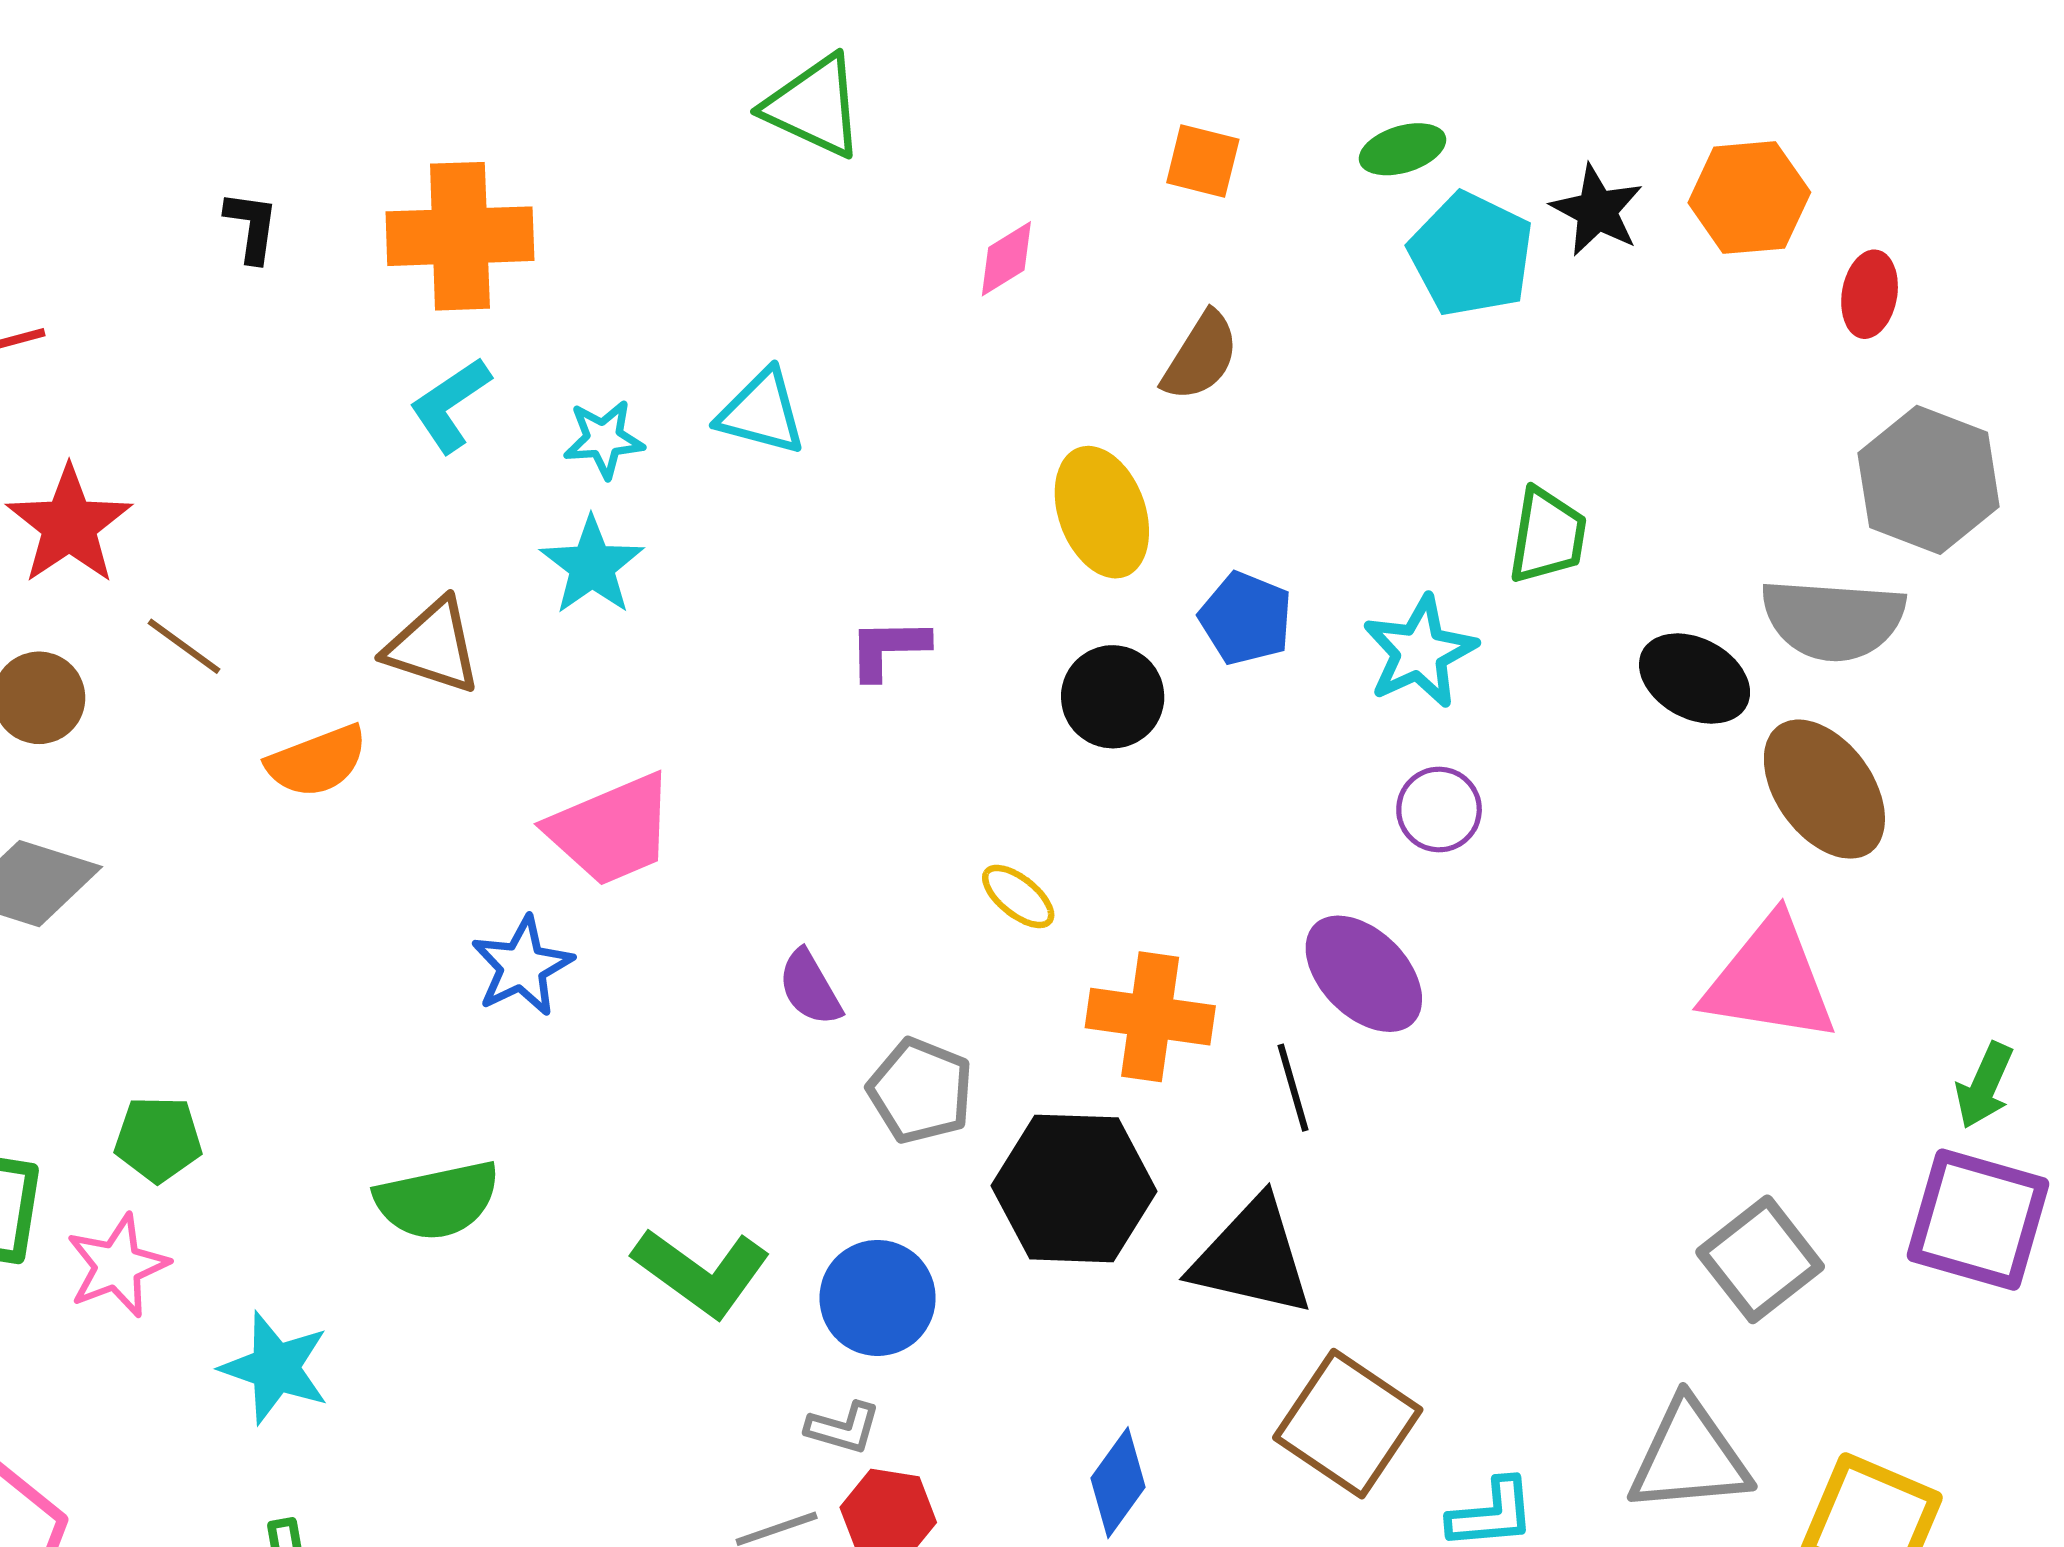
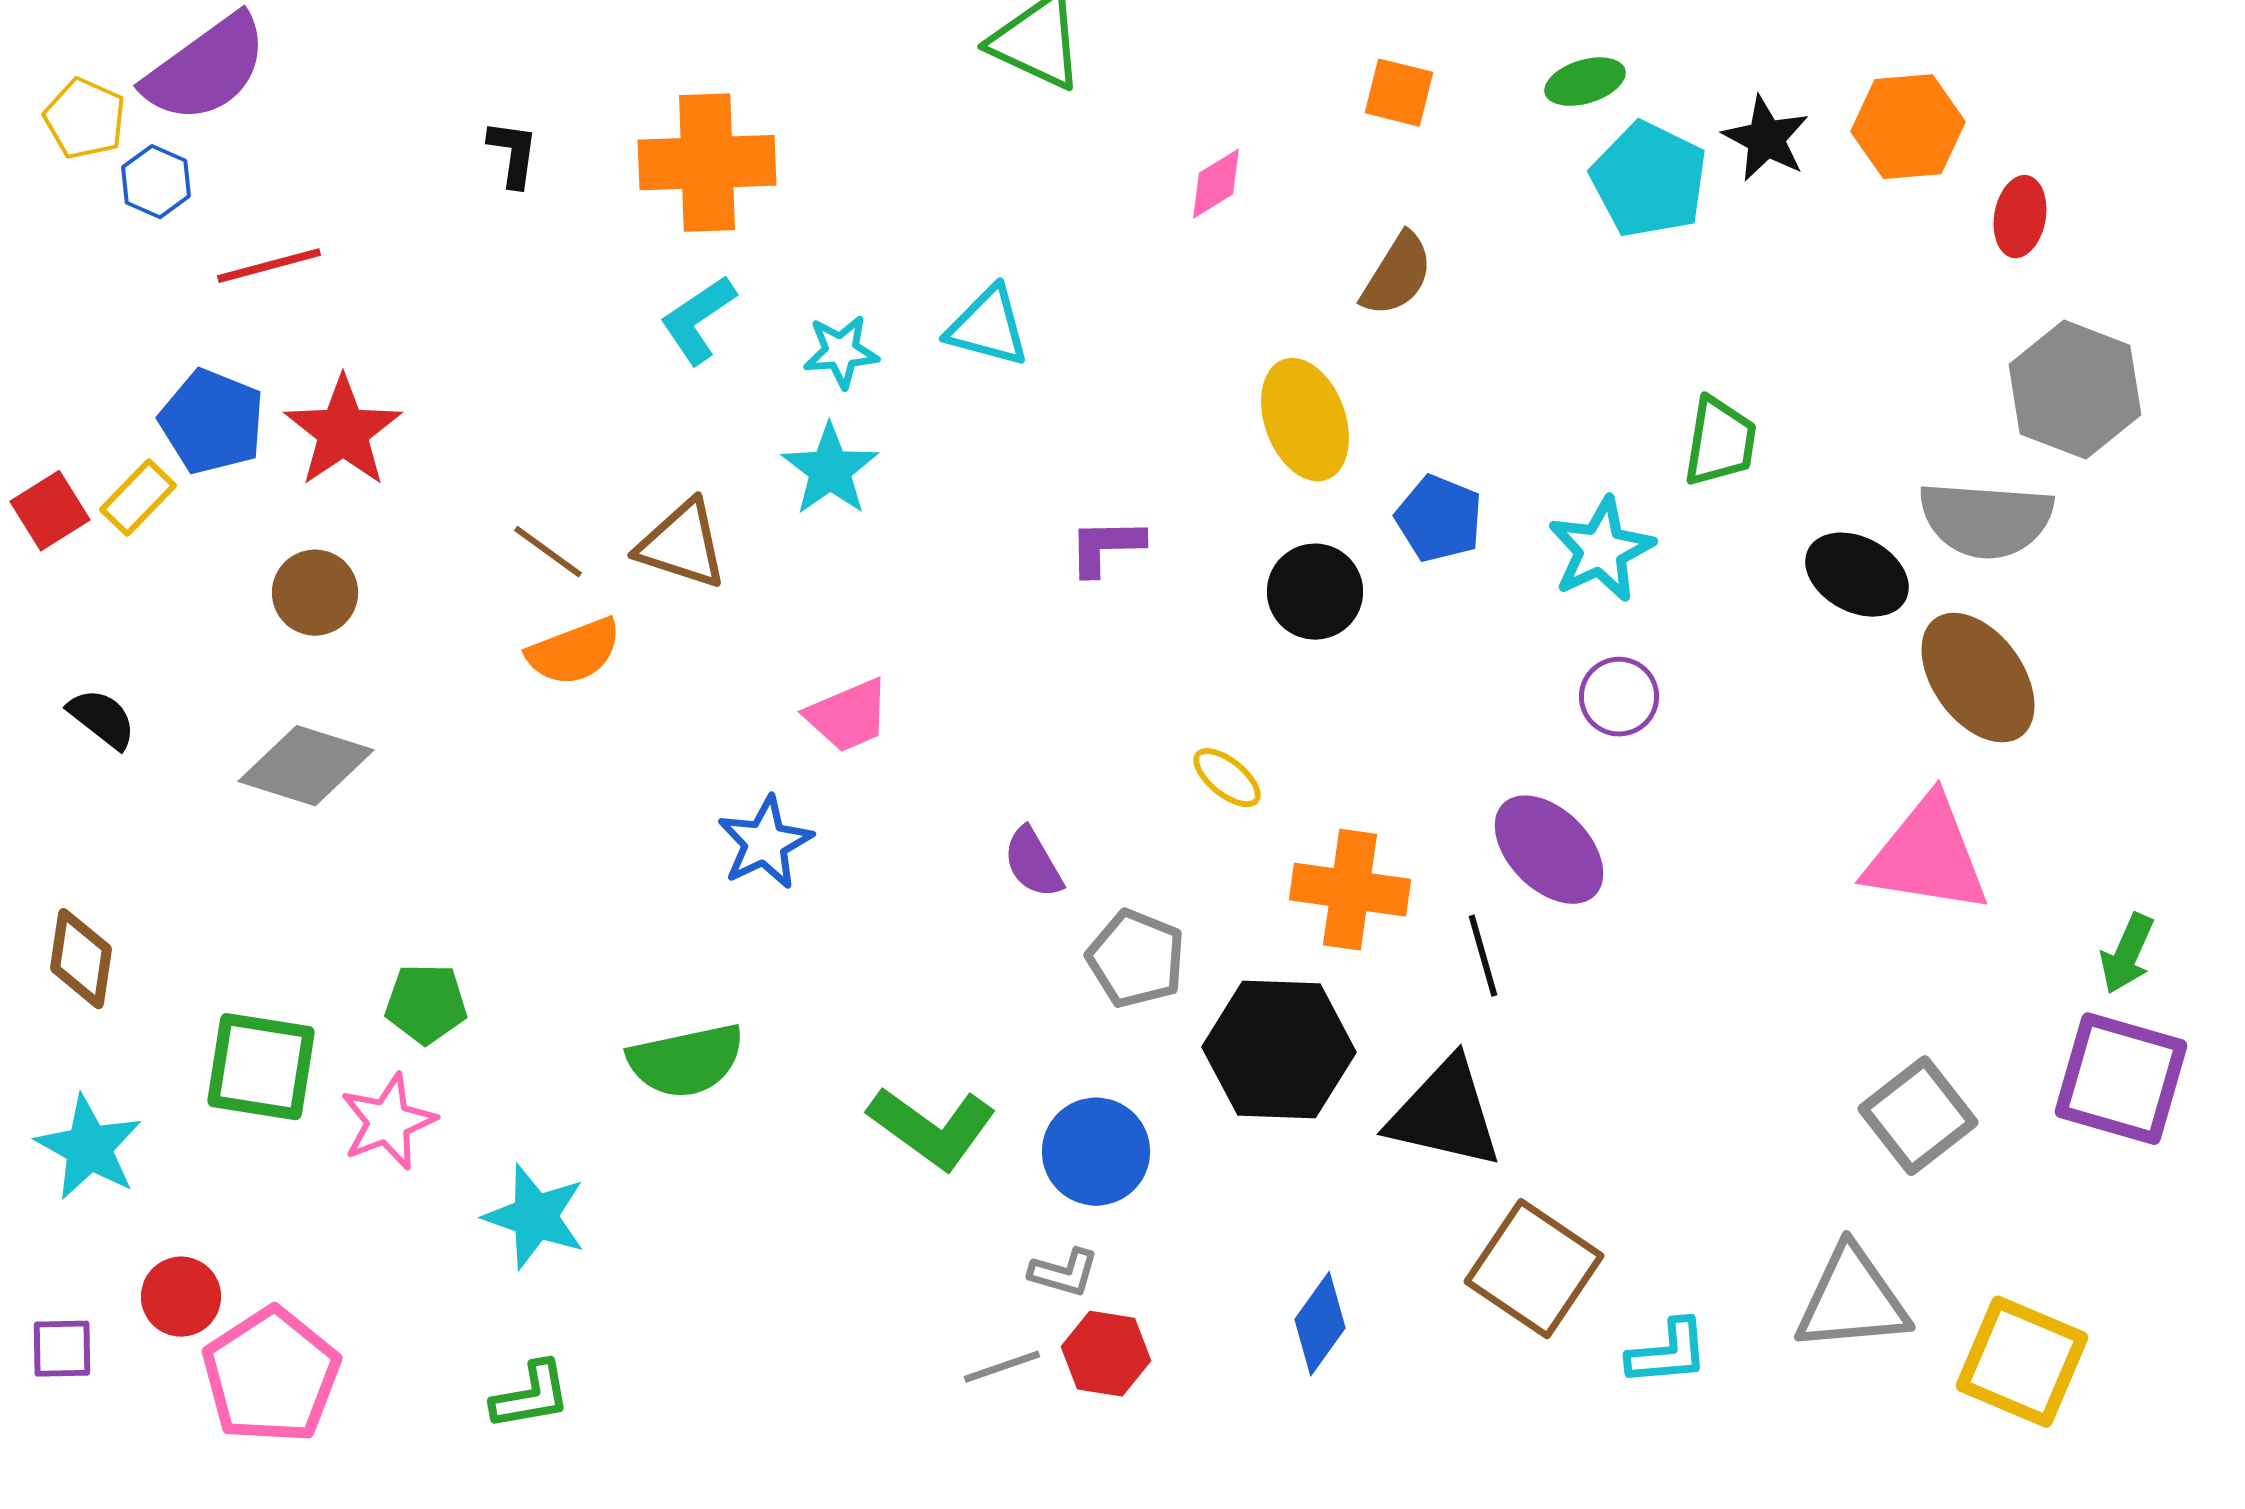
brown line: (184, 646) -> (548, 552), moved
pink trapezoid: (611, 830) -> (848, 716), size x0.7

